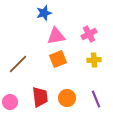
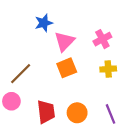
blue star: (44, 13) -> (44, 23), moved
pink triangle: (56, 36) -> (64, 41), turned -36
pink circle: (10, 102) -> (11, 101), moved

